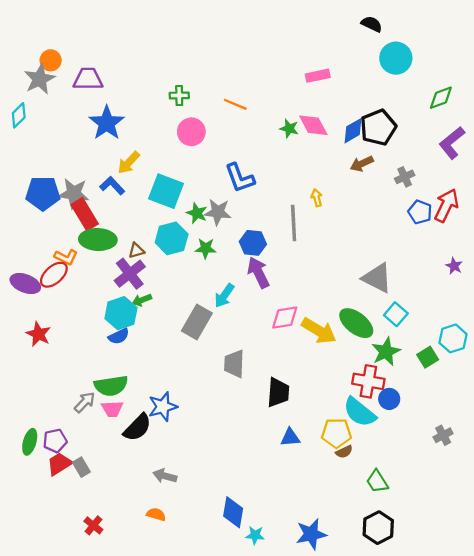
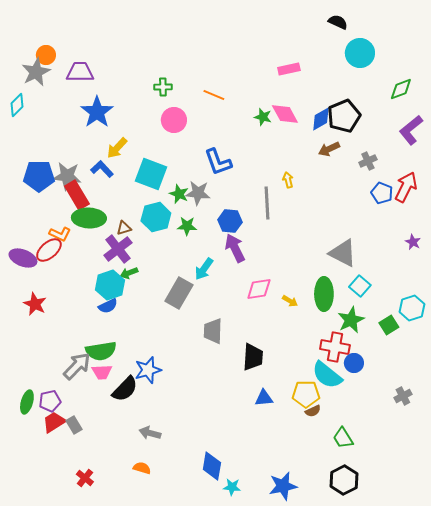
green ellipse: (356, 323) -> (324, 294), turned 52
yellow arrow: (319, 331) -> (290, 301), size x0.5
gray arrow: (85, 402) -> (77, 366), size x1.4

